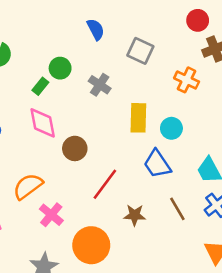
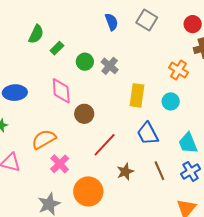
gray square: (140, 51) -> (147, 20), moved
green circle: (60, 68) -> (85, 62), moved
green rectangle: (40, 86) -> (57, 48), moved
cyan circle: (171, 128) -> (171, 101), moved
brown star: (135, 215) -> (125, 172), turned -30

